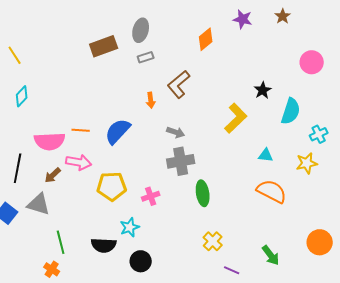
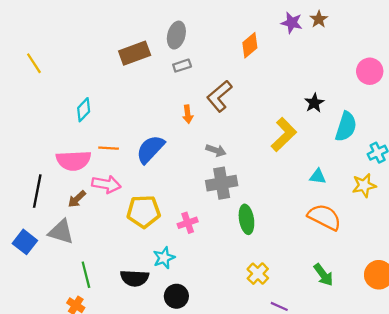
brown star: (283, 16) -> (319, 19), moved
cyan diamond: (22, 96) -> (84, 110), moved
green arrow: (271, 255) -> (323, 275), moved

